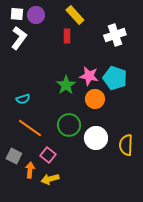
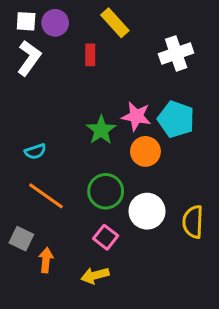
red rectangle: (67, 36) -> (90, 55), moved
pink square: (48, 155) -> (106, 237), moved
yellow arrow: (50, 179) -> (95, 275), moved

